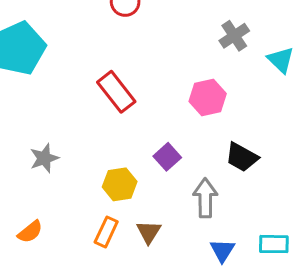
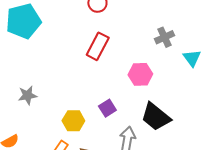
red rectangle: (116, 92) -> (98, 46), moved, turned 56
black trapezoid: (242, 157) -> (156, 117), size x1.4

